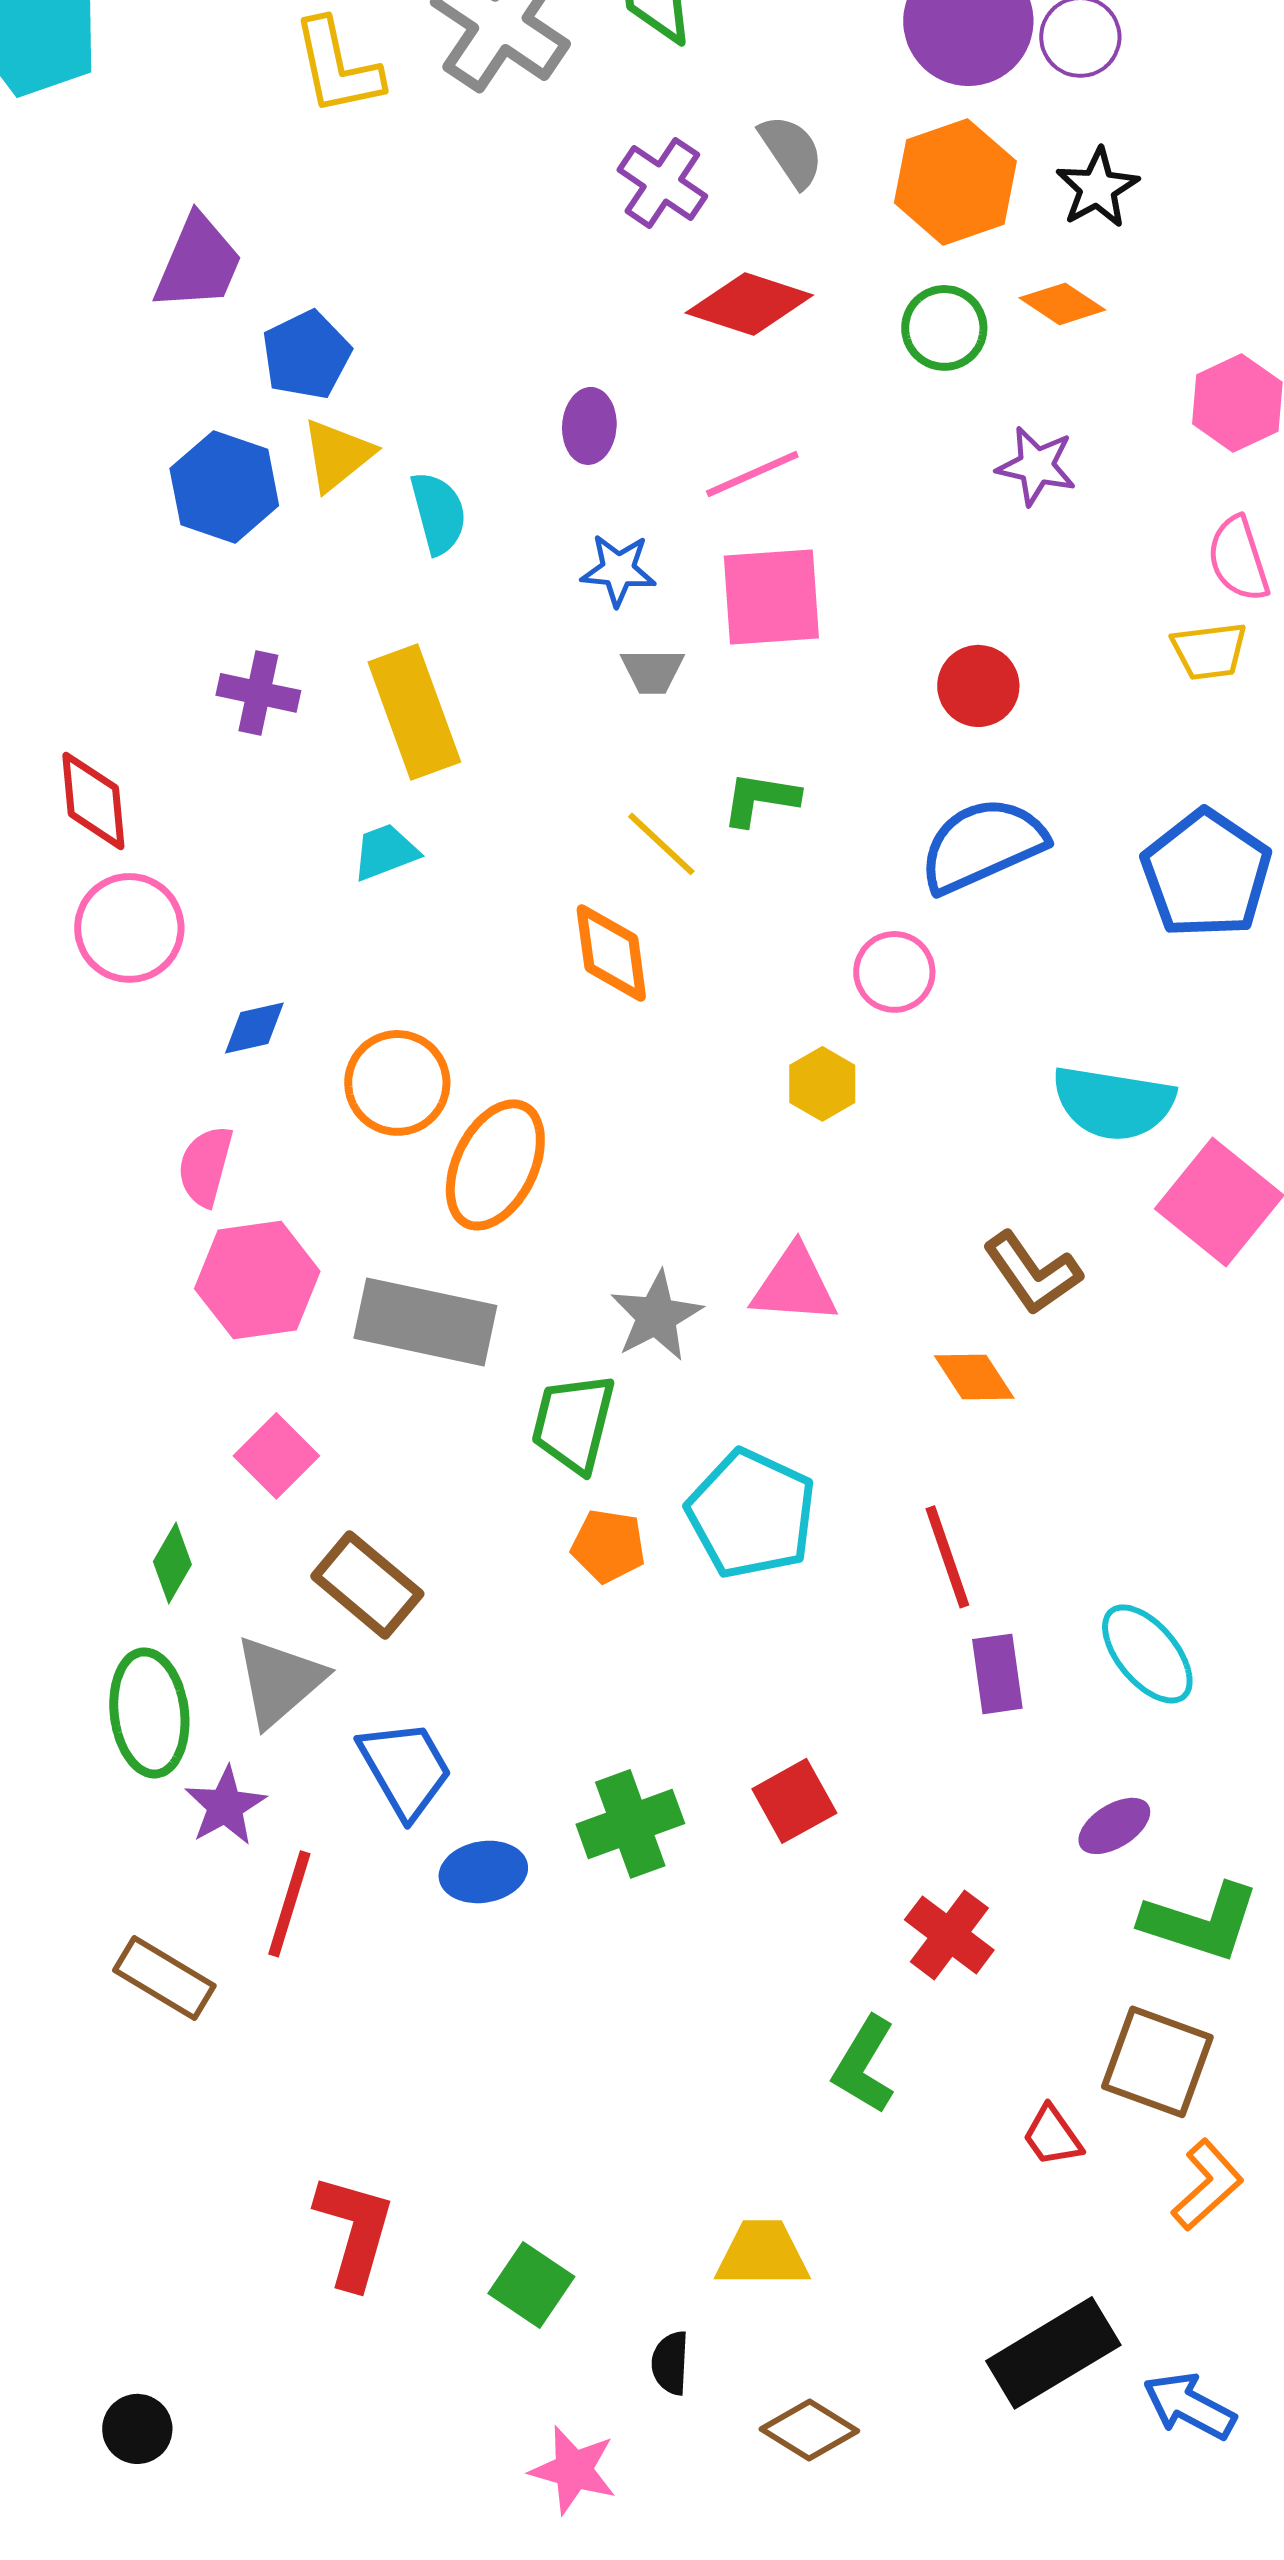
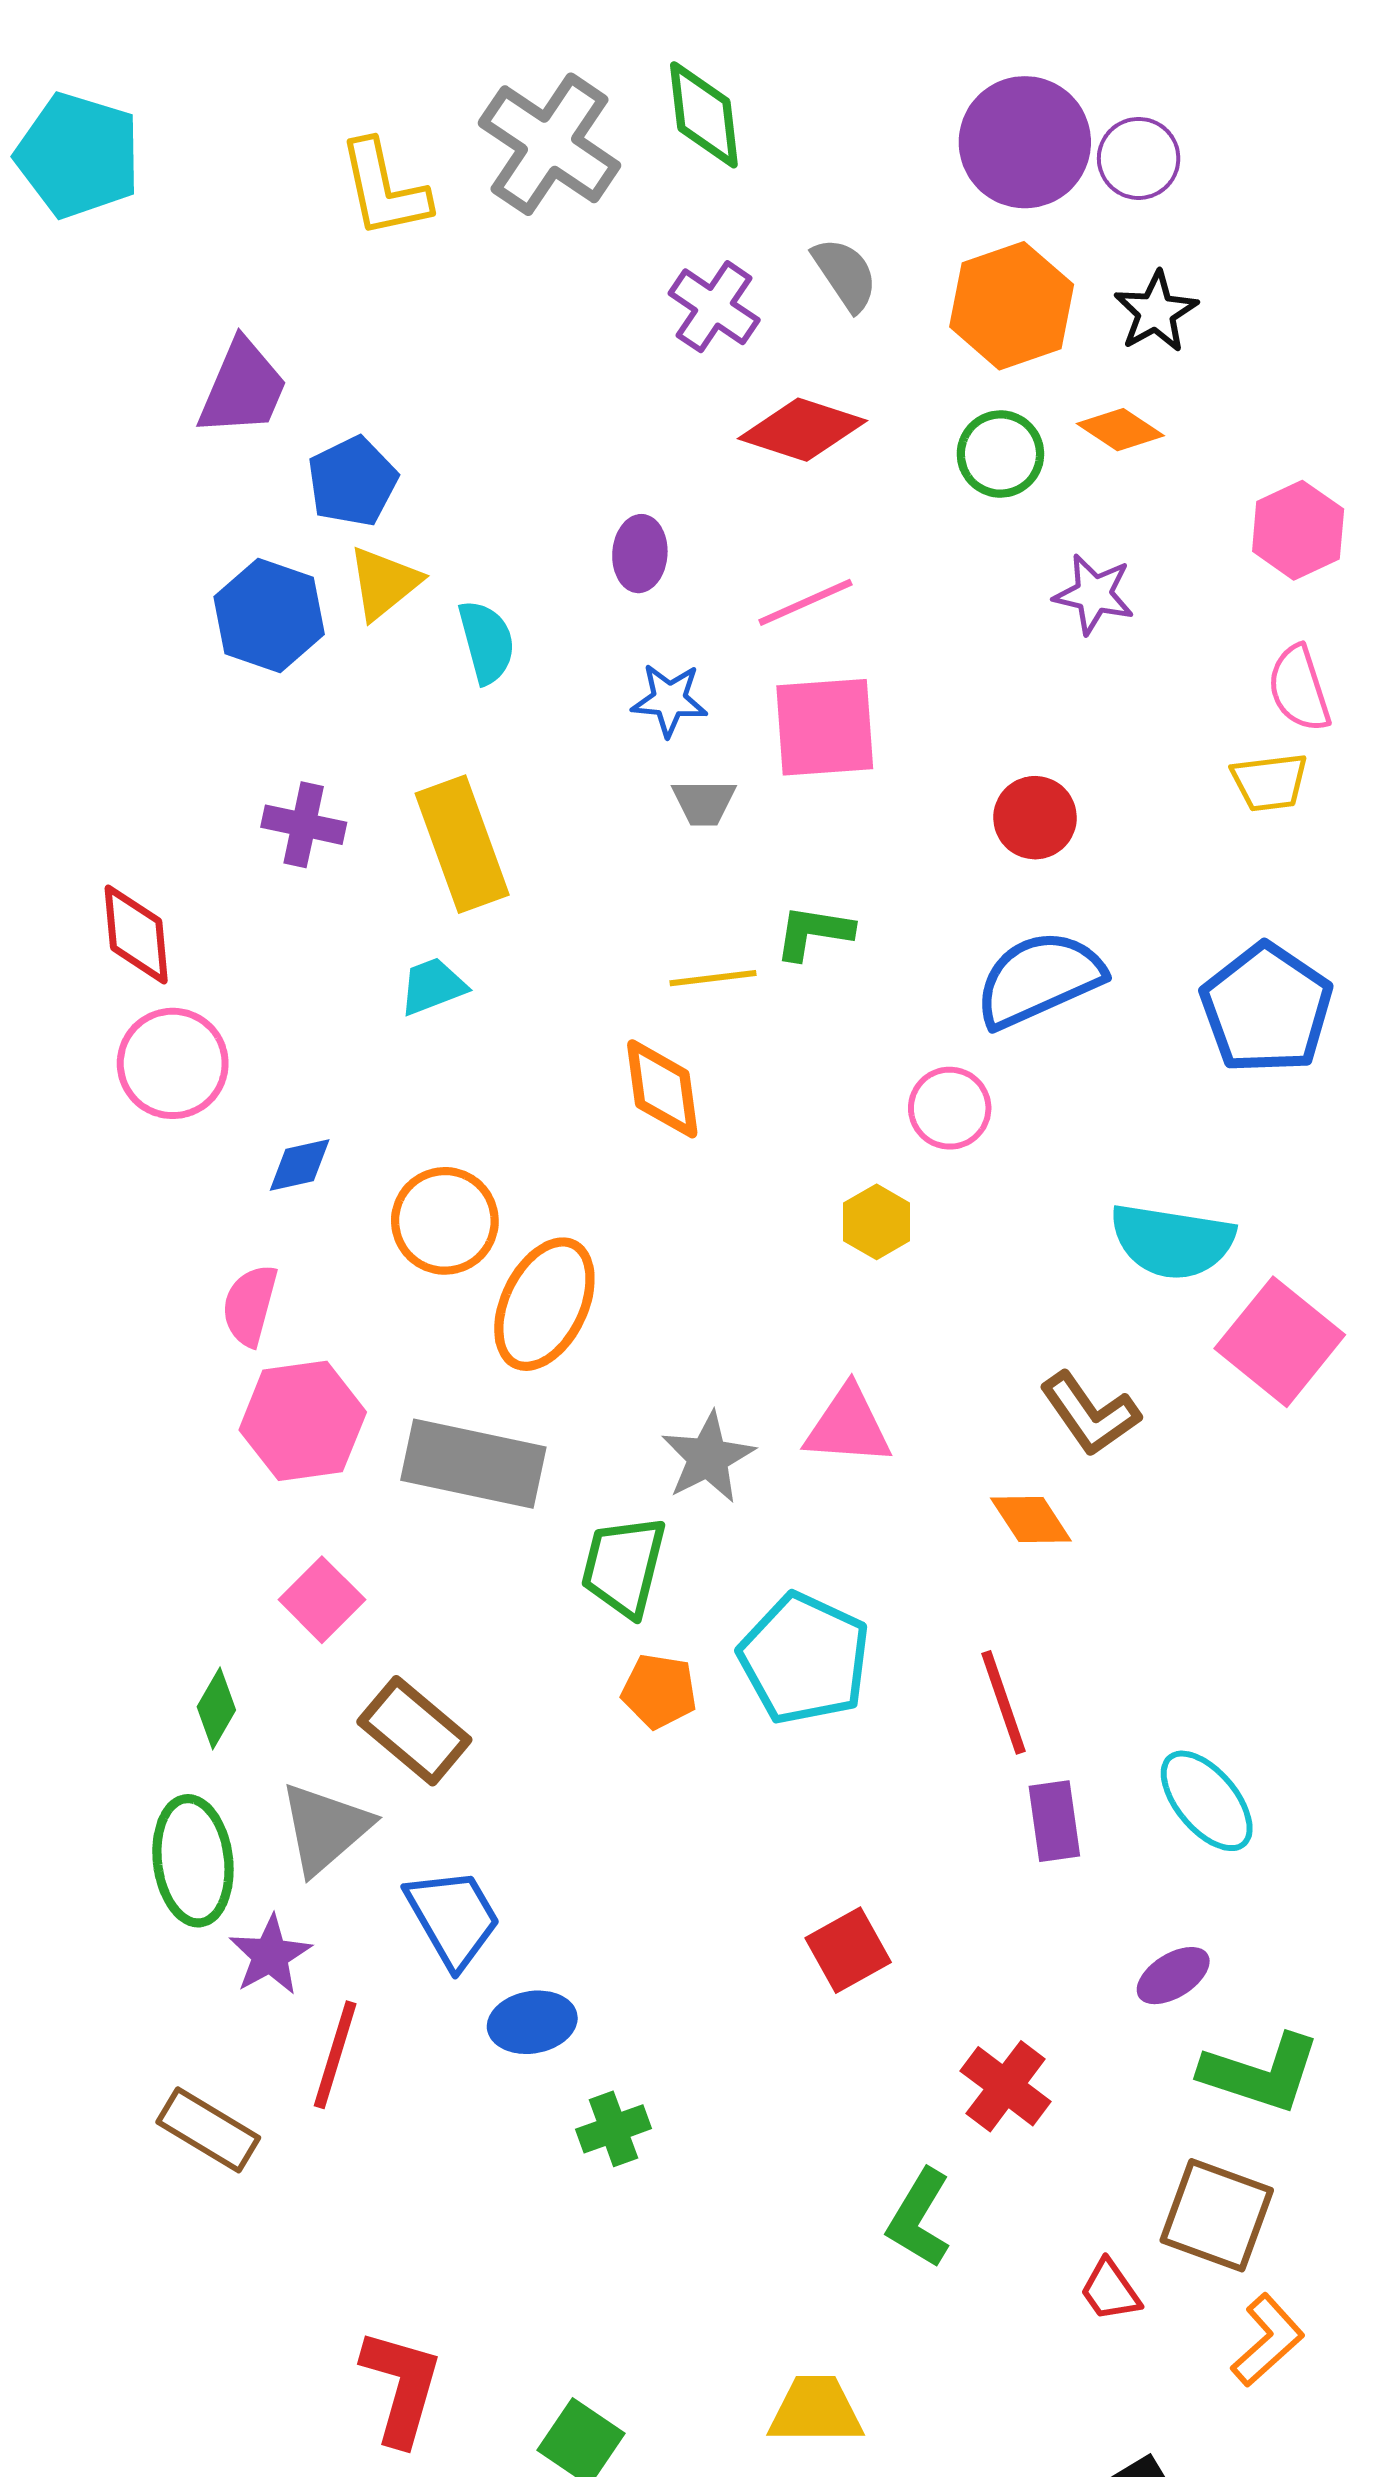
yellow line: (661, 844) -> (713, 978), turned -50
green cross: (630, 1824) -> (613, 2129), moved, size x0.7

